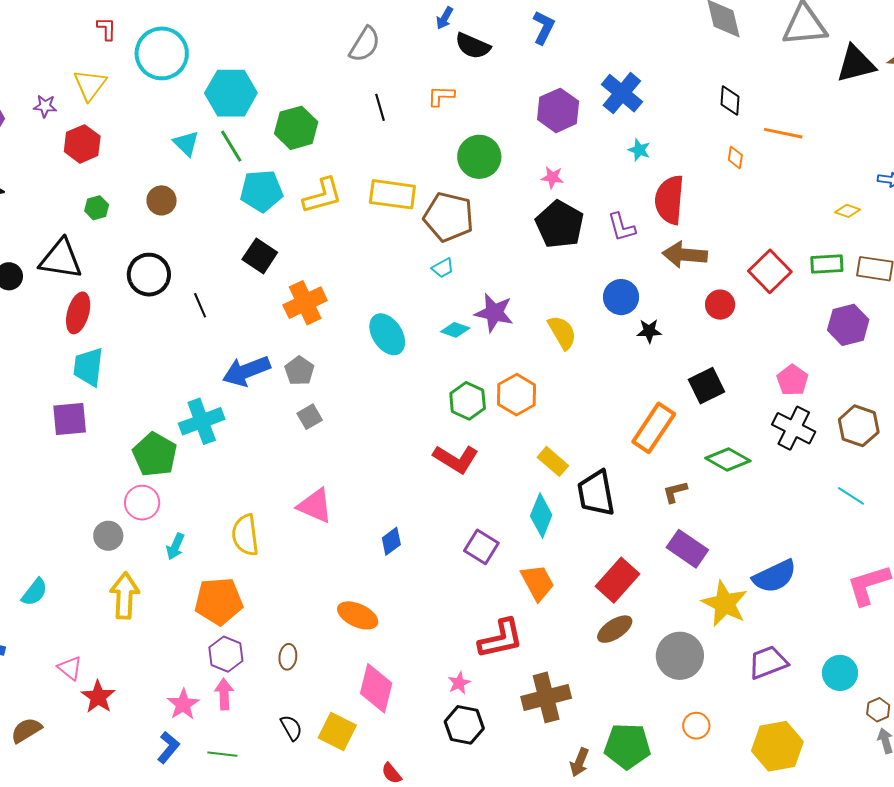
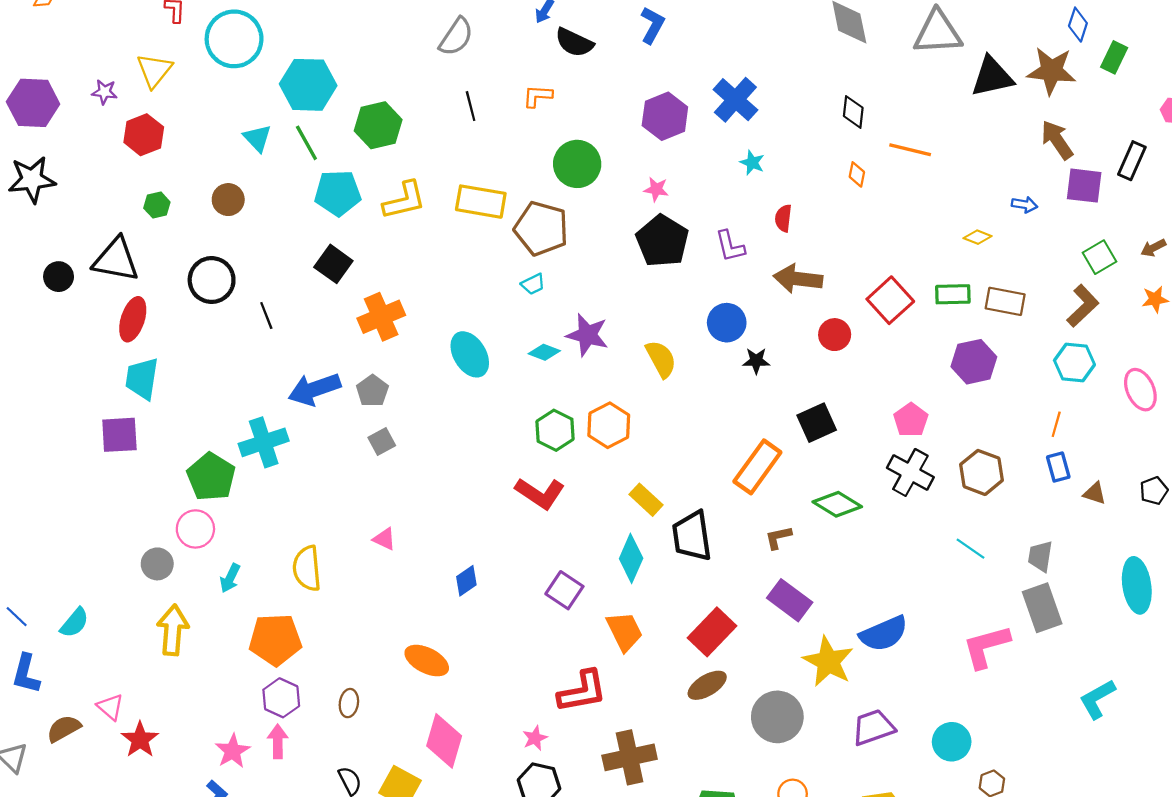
red semicircle: (670, 200) -> (783, 218), size x0.5
pink triangle: (315, 506) -> (384, 539), size x0.6
brown semicircle: (26, 730) -> (64, 729), moved

